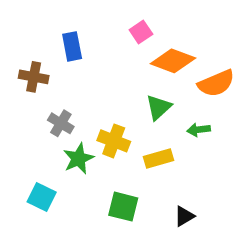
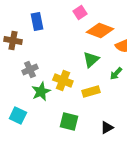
gray cross: (61, 123) -> (30, 70), turned 35
green arrow: (199, 130) -> (116, 74), turned -40

